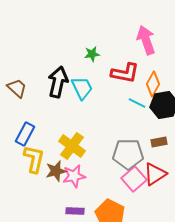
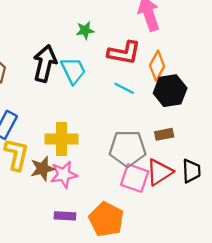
cyan line: (137, 103) -> (124, 88), moved
yellow cross: (72, 146) -> (61, 139), turned -36
pink square: (134, 179) -> (135, 178), turned -30

